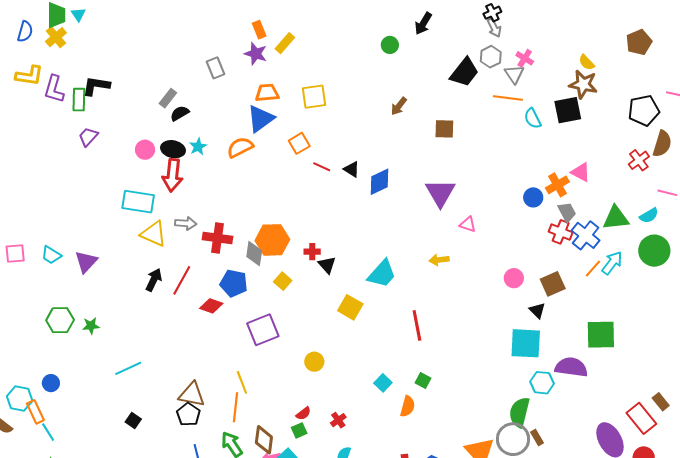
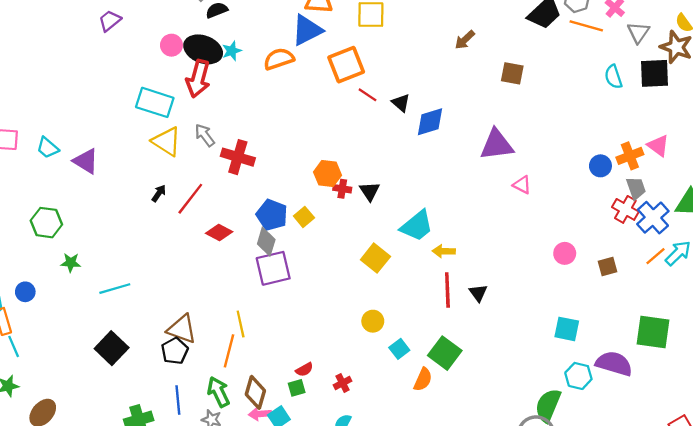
gray triangle: (514, 74) -> (638, 32), moved
orange line: (508, 98) -> (586, 26), moved
orange square: (299, 143) -> (346, 65), size x1.5
black ellipse: (173, 149) -> (203, 49), size x1.4
purple triangle: (440, 193) -> (497, 145), turned 44
gray arrow: (186, 223) -> (205, 135), turned -140
orange hexagon: (272, 240) -> (328, 174), moved, size x0.7
gray diamond: (254, 254) -> (266, 242), moved
yellow arrow: (439, 260) -> (444, 251), moved
purple triangle: (86, 262) -> (86, 161), turned -50
black triangle: (327, 265) -> (370, 191), moved
black arrow: (154, 280) -> (159, 193), size x0.7
blue pentagon: (234, 283) -> (272, 215), moved
brown square: (553, 284) -> (608, 266), size x0.7
black triangle: (537, 311) -> (478, 293), moved
green star: (91, 326) -> (71, 263), moved
cyan square: (526, 343) -> (567, 329), size x0.7
yellow circle: (314, 362) -> (373, 321), moved
green square: (423, 381) -> (445, 353), size x1.8
black square: (133, 421) -> (112, 348), size x1.8

